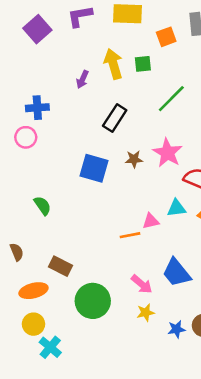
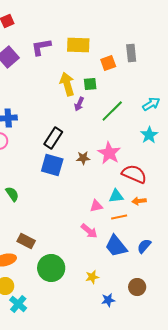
purple arrow: (82, 79) -> (79, 104), moved
black rectangle: (115, 118) -> (53, 138), moved
orange line: (130, 235) -> (119, 217), moved
pink arrow: (142, 284) -> (89, 231), moved
blue star: (176, 329) -> (108, 300), moved

